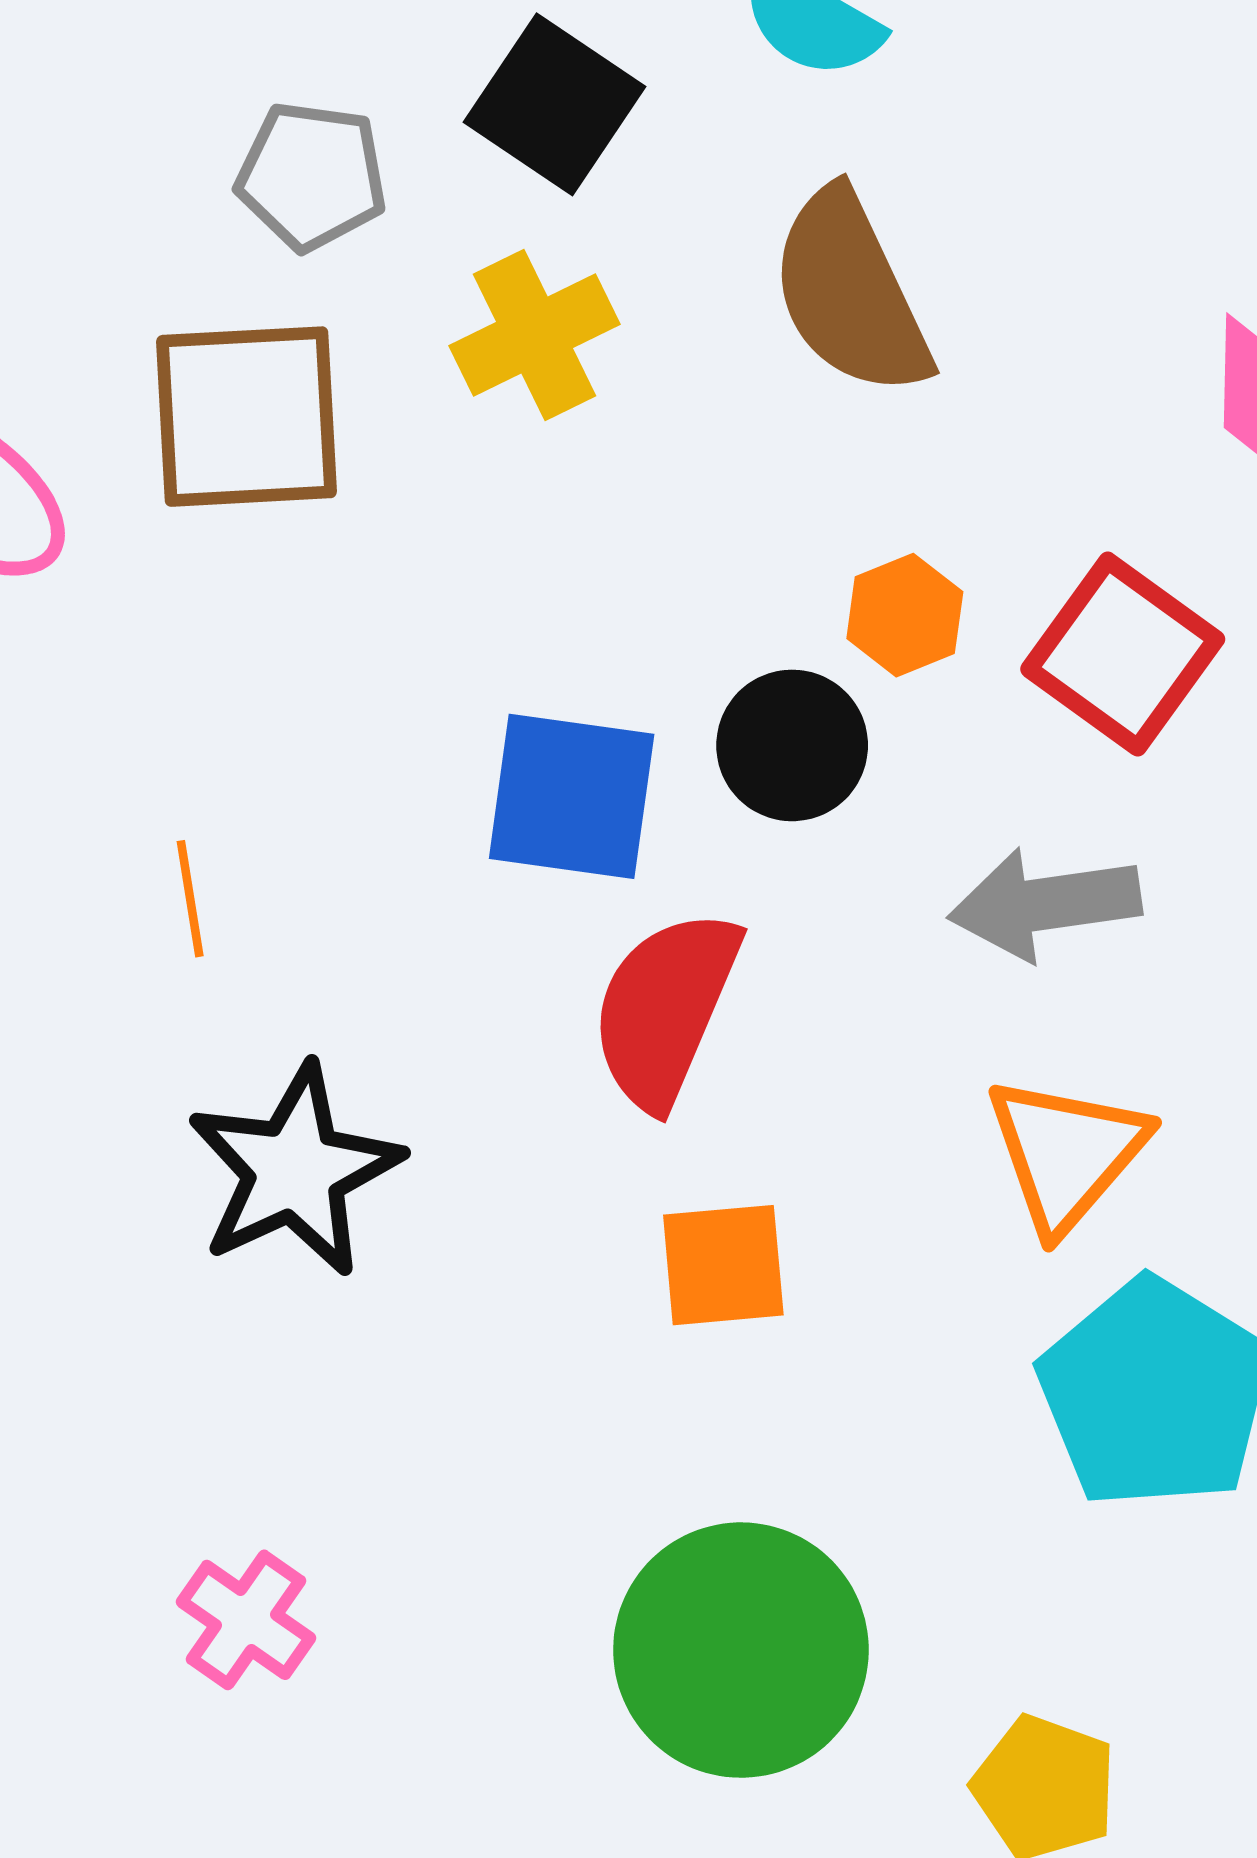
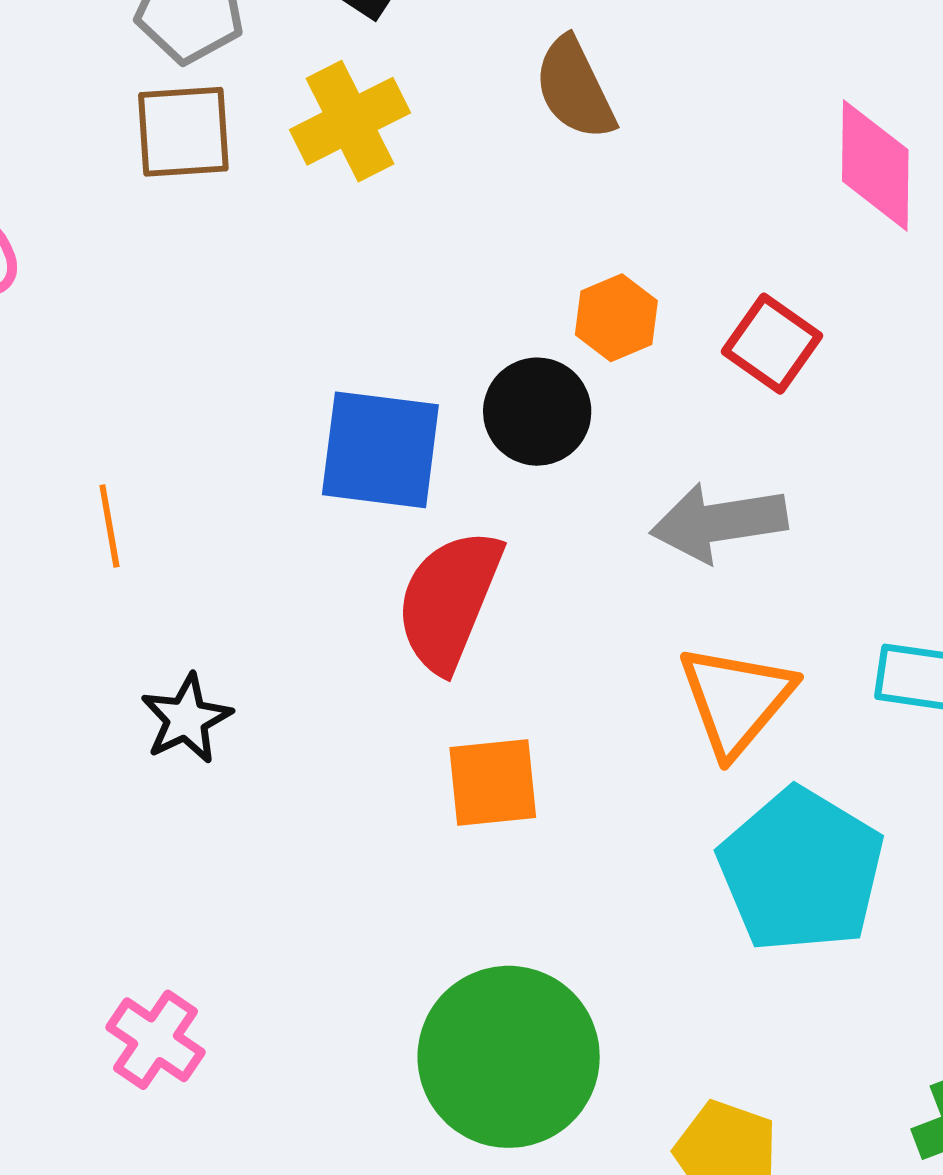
brown semicircle: (850, 293) -> (575, 88), size x0.7
brown square: (246, 417) -> (183, 132), moved, size x0.7
red square: (1123, 654) -> (772, 344), size x0.7
black star: (295, 1170) -> (186, 719), size x0.6

